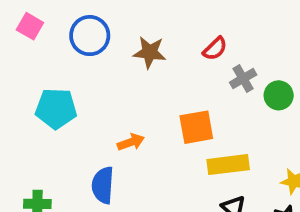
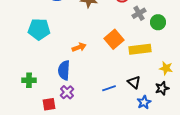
orange square: (196, 127) -> (114, 39), turned -30
yellow rectangle: (228, 165) -> (140, 49), moved

